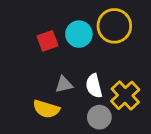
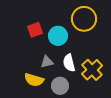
cyan circle: (79, 34) -> (58, 36), moved
gray circle: (99, 117) -> (60, 86), moved

